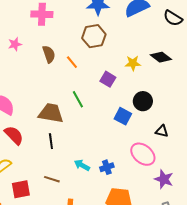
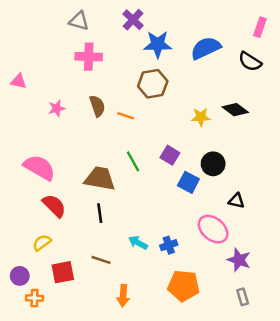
pink star: (15, 44) -> (57, 108), moved
orange line: (72, 62) -> (126, 116), turned -32
purple square: (108, 79) -> (170, 155), moved

